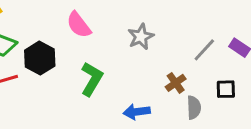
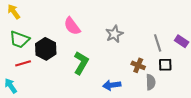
gray line: (204, 50) -> (158, 43), turned -60
brown cross: (176, 83) -> (138, 65), turned -32
black square: (226, 89) -> (165, 65), moved

